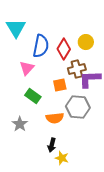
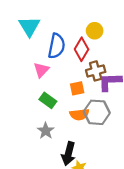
yellow circle: (86, 42) -> (95, 31), moved
orange semicircle: (55, 118) -> (79, 114), moved
gray star: (20, 124) -> (46, 131), moved
black arrow: (52, 145) -> (68, 154), size x1.5

